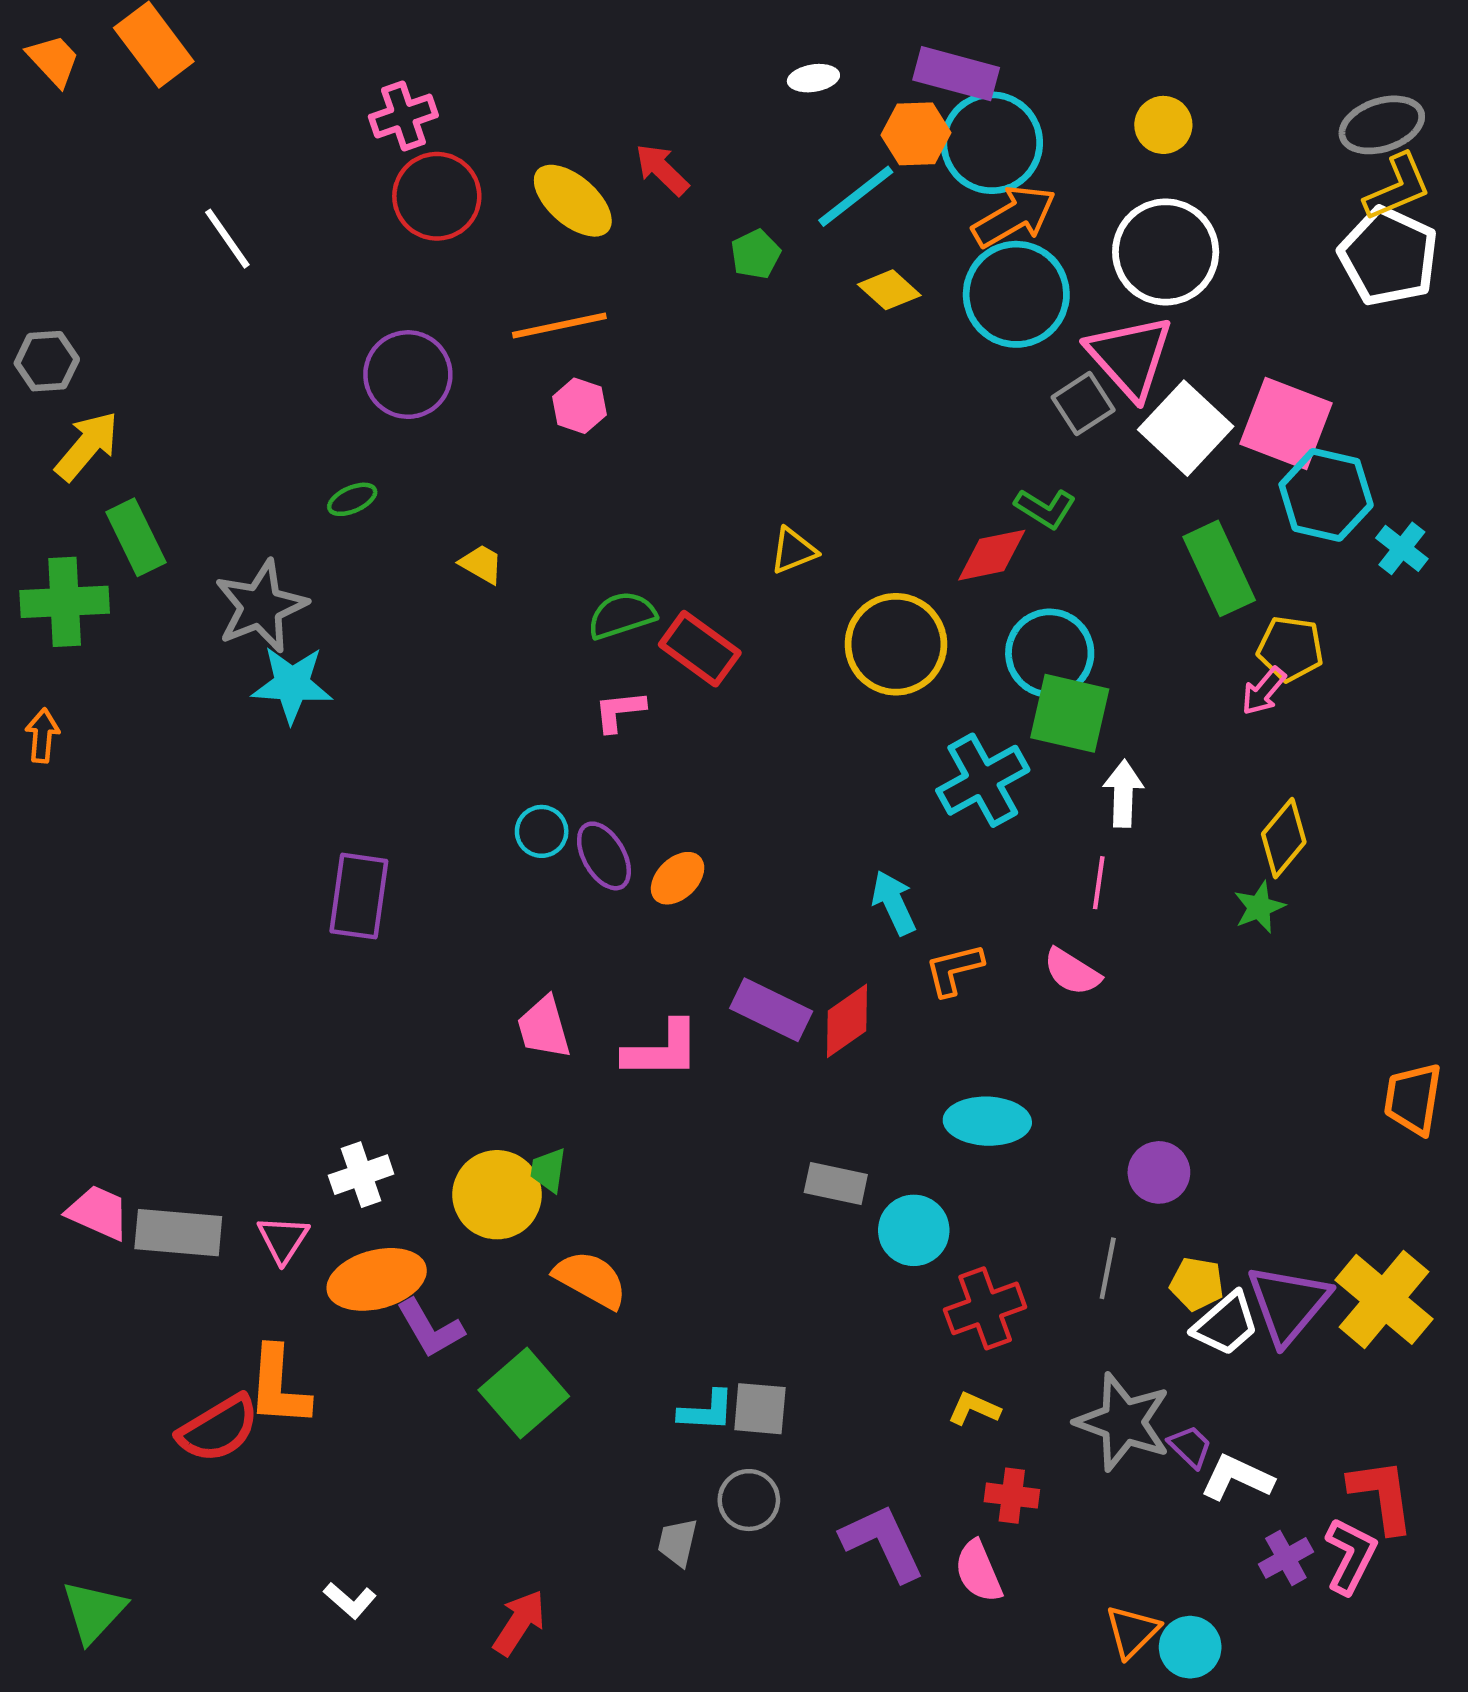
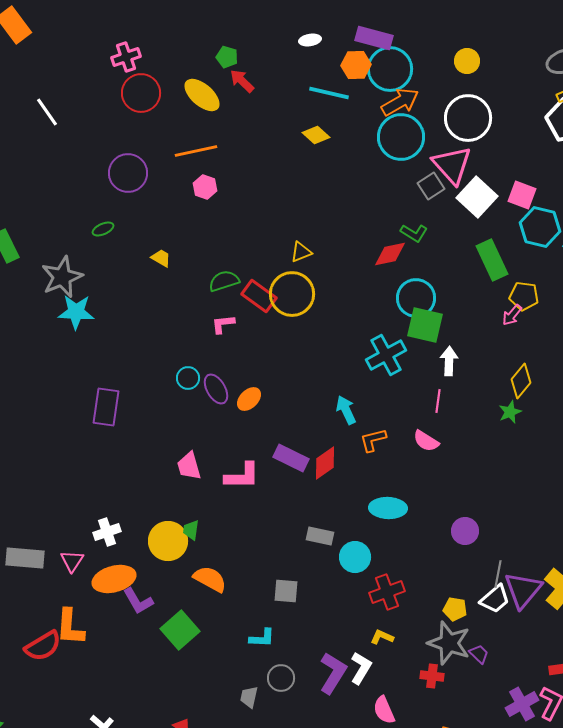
cyan line: (856, 196) -> (329, 93), turned 51
green pentagon: (756, 254) -> (227, 57), moved, turned -30
yellow diamond: (889, 290) -> (316, 135), moved
pink square: (1286, 424) -> (522, 195), size x0.7
yellow circle: (896, 644) -> (292, 294), moved
gray line: (1108, 1268) -> (498, 574), moved
yellow pentagon: (1197, 1284) -> (455, 609), moved
gray square: (760, 1409) -> (286, 591), moved
white L-shape: (1237, 1478) -> (361, 668), moved, turned 96
red cross: (1012, 1496) -> (432, 676), moved
purple L-shape: (883, 1542) -> (333, 673), moved, turned 57
purple cross: (1286, 1558) -> (522, 704), size x1.4

